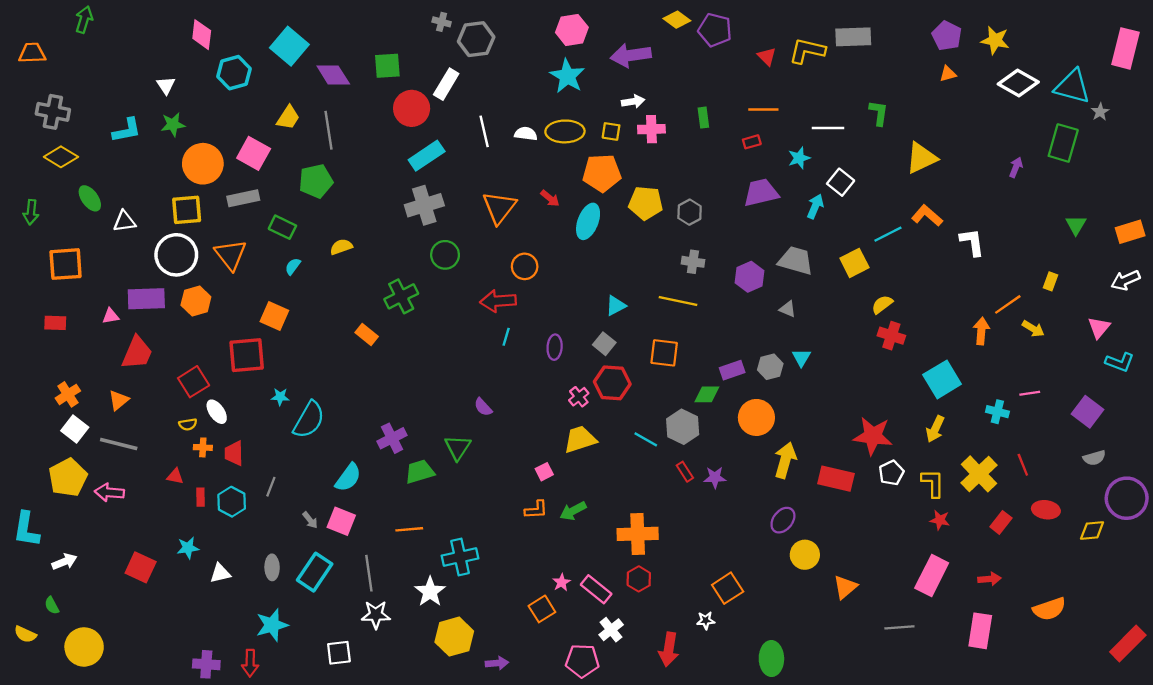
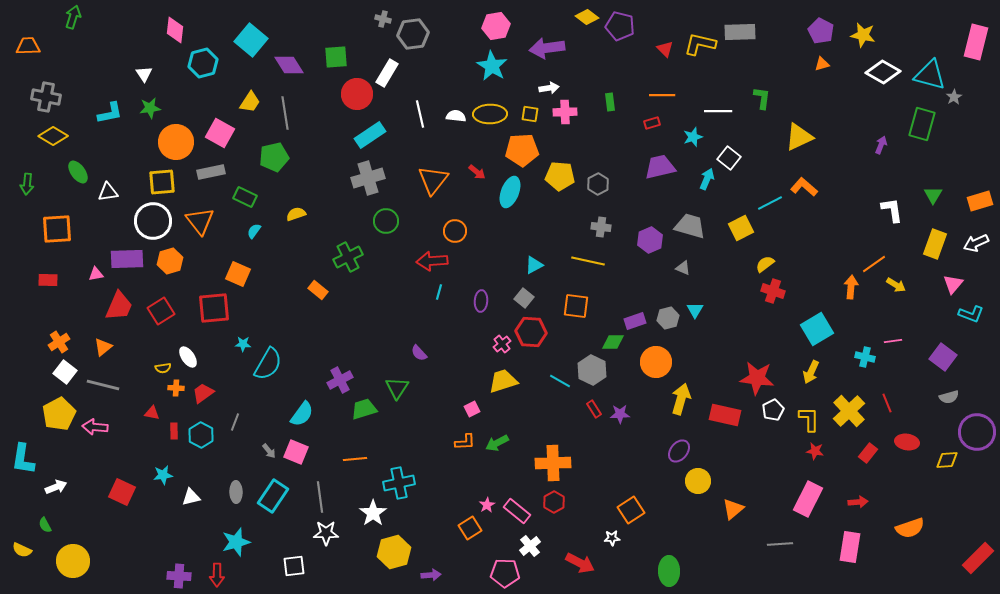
white L-shape: (972, 242) -> (892, 210), moved
yellow rectangle: (1051, 281) -> (935, 244), moved, size x1.8
red square: (194, 382) -> (161, 311), moved
red trapezoid: (234, 453) -> (203, 393), turned 55
red arrow: (669, 649) -> (580, 563), turned -72

